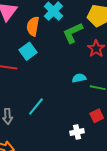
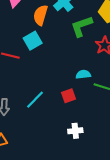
red square: (97, 116) -> (69, 96), moved

